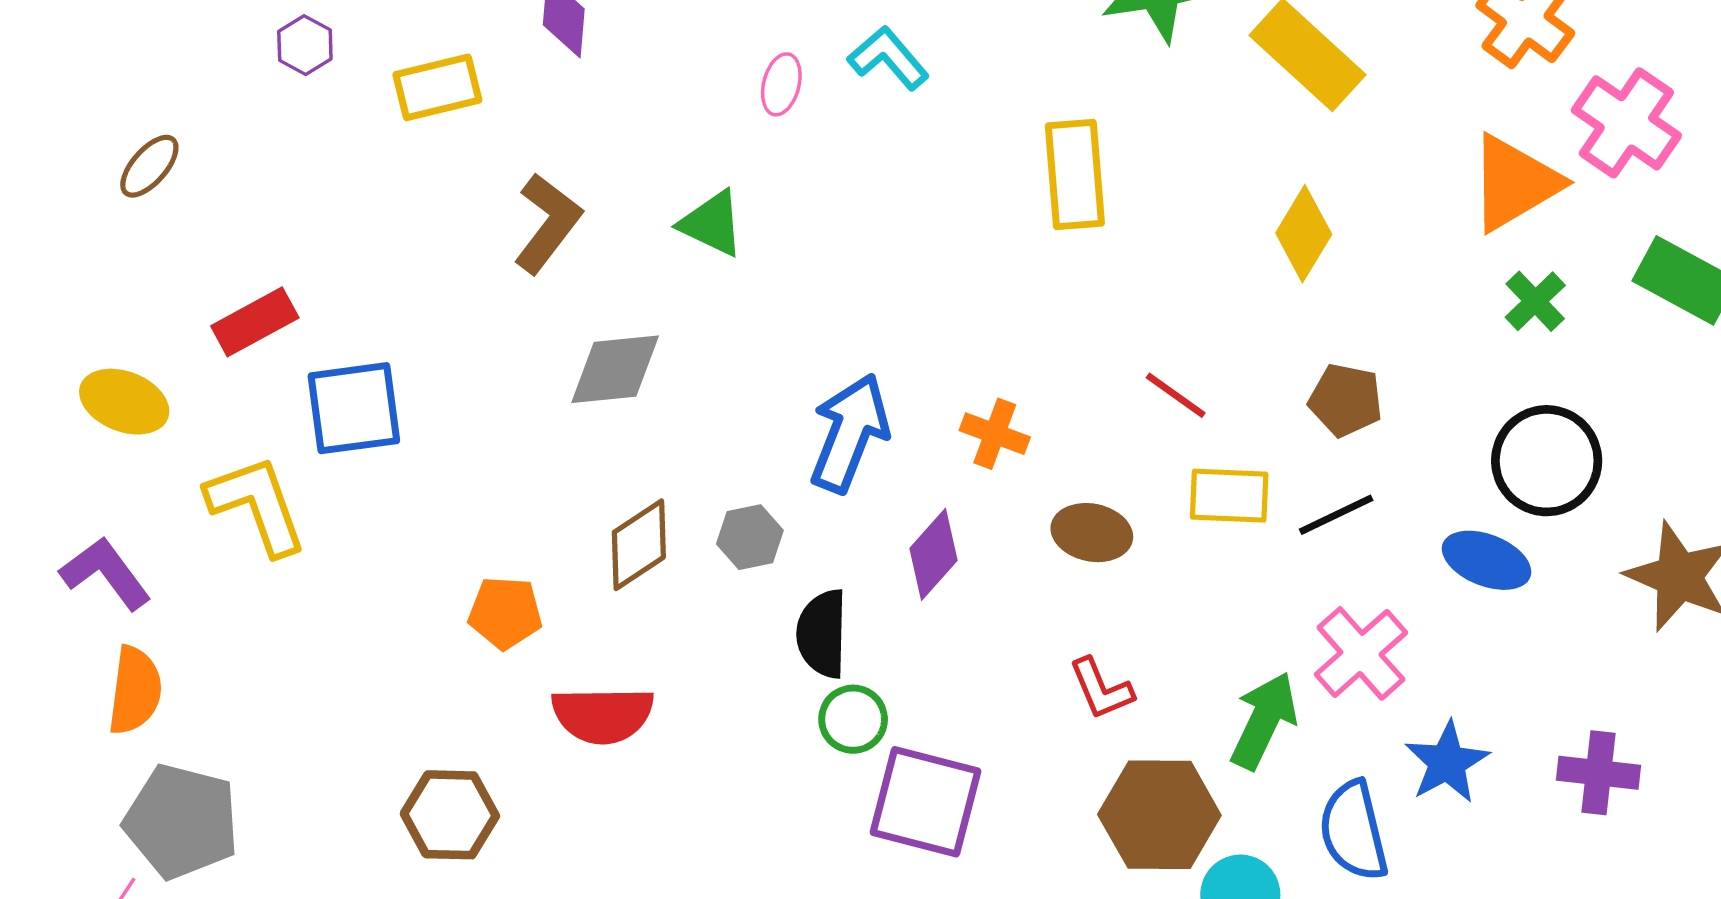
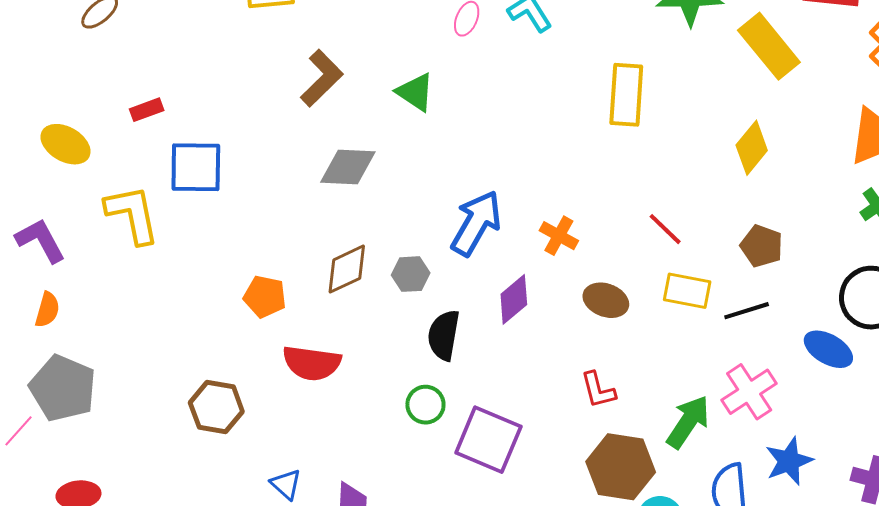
red rectangle: (255, 322) -> (147, 110), size x0.7
orange semicircle: (135, 690) -> (47, 310), size x0.7
green circle: (853, 719) -> (425, 405), moved

